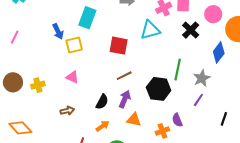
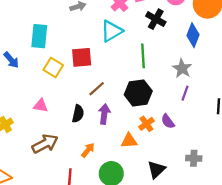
yellow square: (74, 45) -> (53, 68), moved, turned -30
green line: (178, 70) -> (143, 56), moved
black semicircle: (102, 102) -> (78, 114), moved
brown arrow: (67, 111) -> (45, 144), size x1.6
orange triangle: (134, 120) -> (129, 141), moved
orange cross: (162, 131) -> (146, 124), moved

